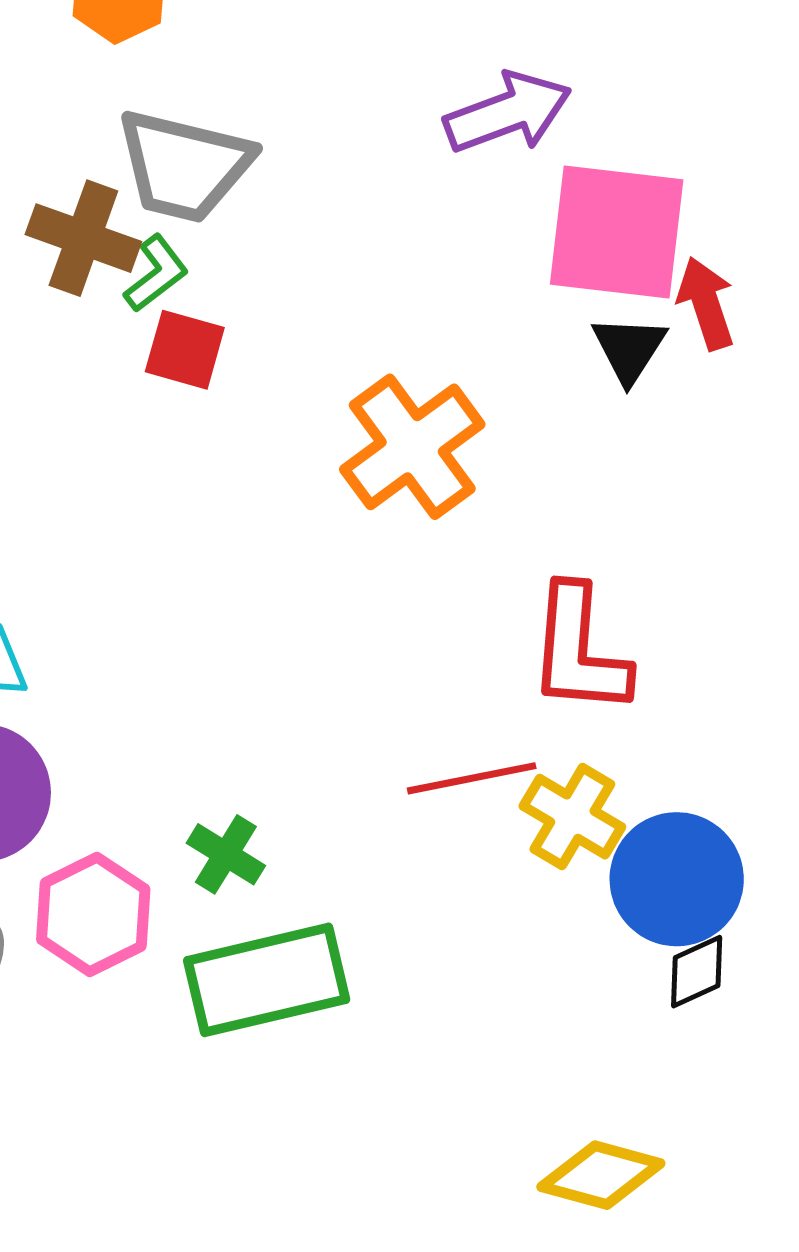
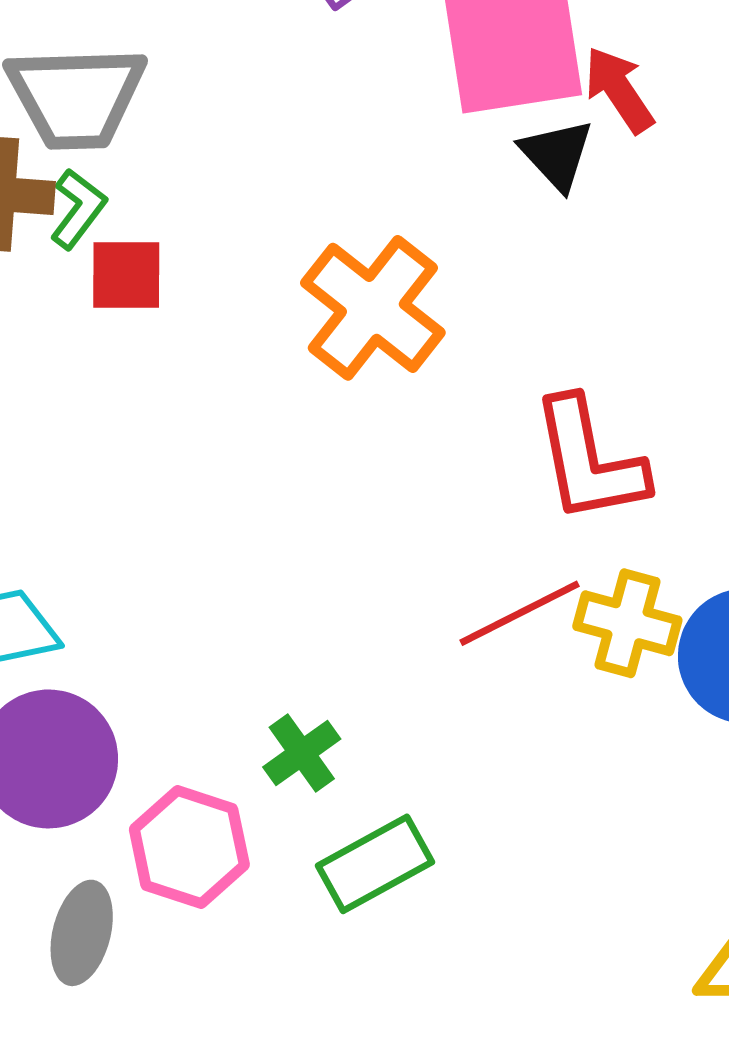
green cross: (226, 854) -> (302, 753), turned 38
green rectangle: (267, 980) -> (375, 864), size x0.7

